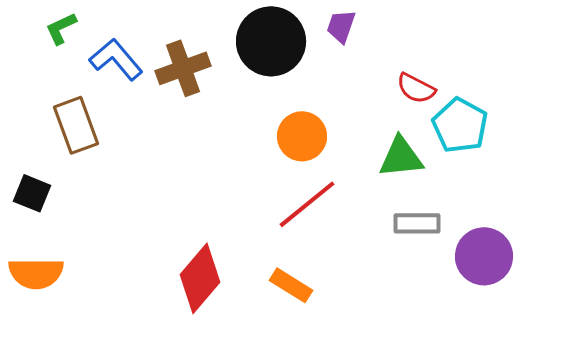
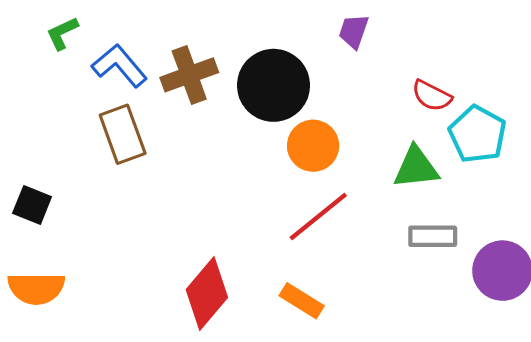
black circle: (271, 41) -> (274, 85), moved
brown rectangle: (76, 125) -> (123, 134), moved

